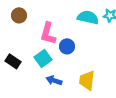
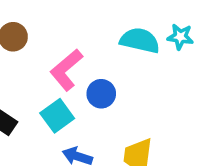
pink L-shape: (48, 33) -> (66, 70), turned 35

